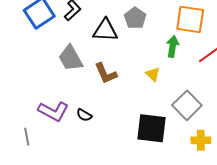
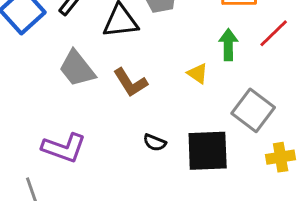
green arrow: (172, 46) -> (228, 45), moved
black semicircle: (84, 115) -> (155, 143), moved

